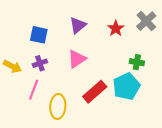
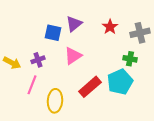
gray cross: (146, 21) -> (140, 33), moved, turned 30
blue square: (39, 35) -> (53, 33), moved

